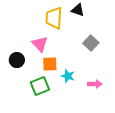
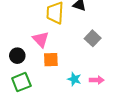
cyan star: (68, 76) -> (74, 79), moved
green square: (40, 86) -> (21, 82), moved

